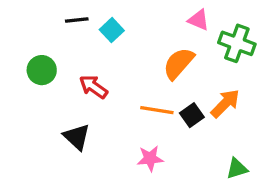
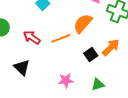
orange line: (157, 110) -> (61, 38), moved, turned -30
green triangle: (237, 169) -> (98, 84), moved

